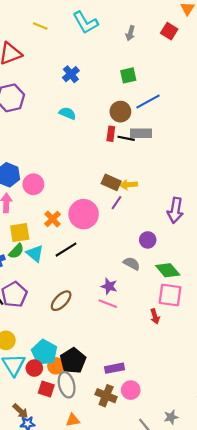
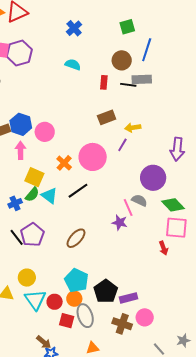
blue line: (148, 101) -> (147, 50), turned -40
red rectangle: (111, 134) -> (104, 82), moved
brown rectangle: (111, 182) -> (107, 117), moved, turned -42
yellow square: (20, 233) -> (34, 177), turned 36
purple circle: (148, 240) -> (153, 178), size x1.6
pink line: (108, 304) -> (128, 208), moved, turned 48
cyan pentagon: (44, 352) -> (76, 280), moved
black pentagon: (73, 361) -> (106, 291), moved

